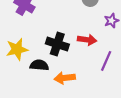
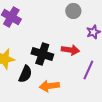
black semicircle: (39, 65) -> (25, 74), turned 108

